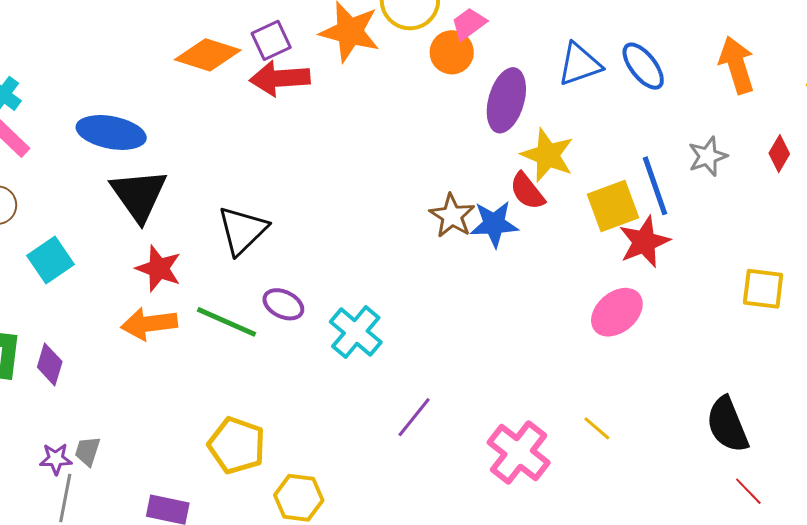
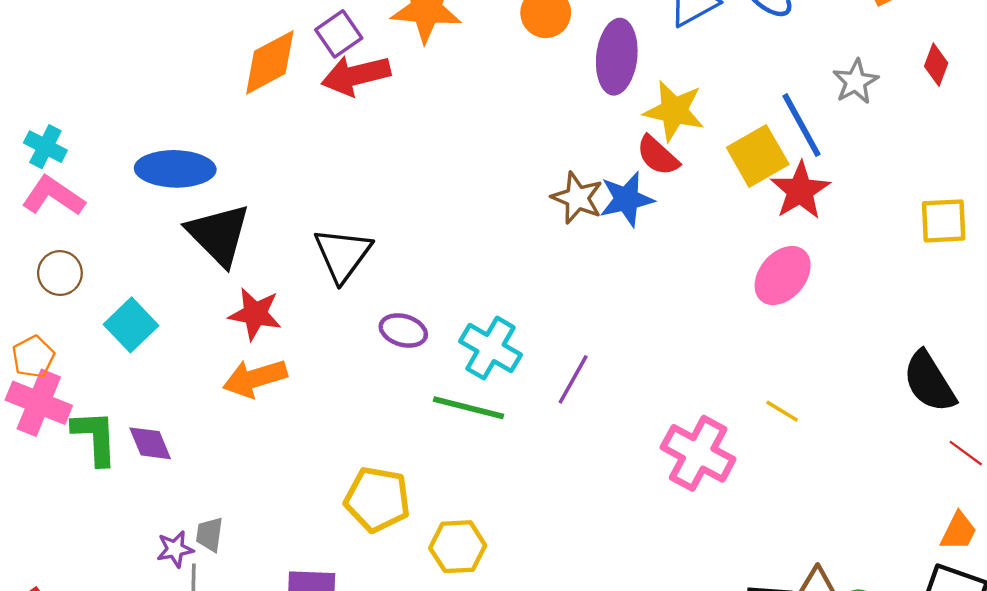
orange diamond: (208, 55) -> (270, 62), turned -36
green line: (227, 322) -> (468, 408), moved
purple diamond: (50, 364) -> (150, 443), turned -30
purple line: (414, 417) -> (573, 379), moved

